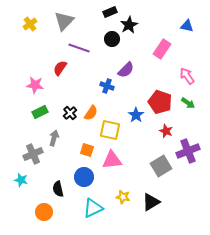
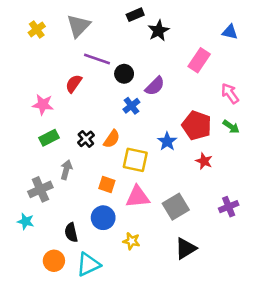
black circle: (112, 39) -> (124, 74), moved
blue cross: (107, 86) -> (131, 106), turned 32
purple cross: (188, 151) -> (229, 207), moved, size x0.7
gray square: (161, 166) -> (176, 207), moved
yellow star: (123, 197) -> (131, 241), moved
cyan triangle: (93, 208) -> (88, 264), moved

